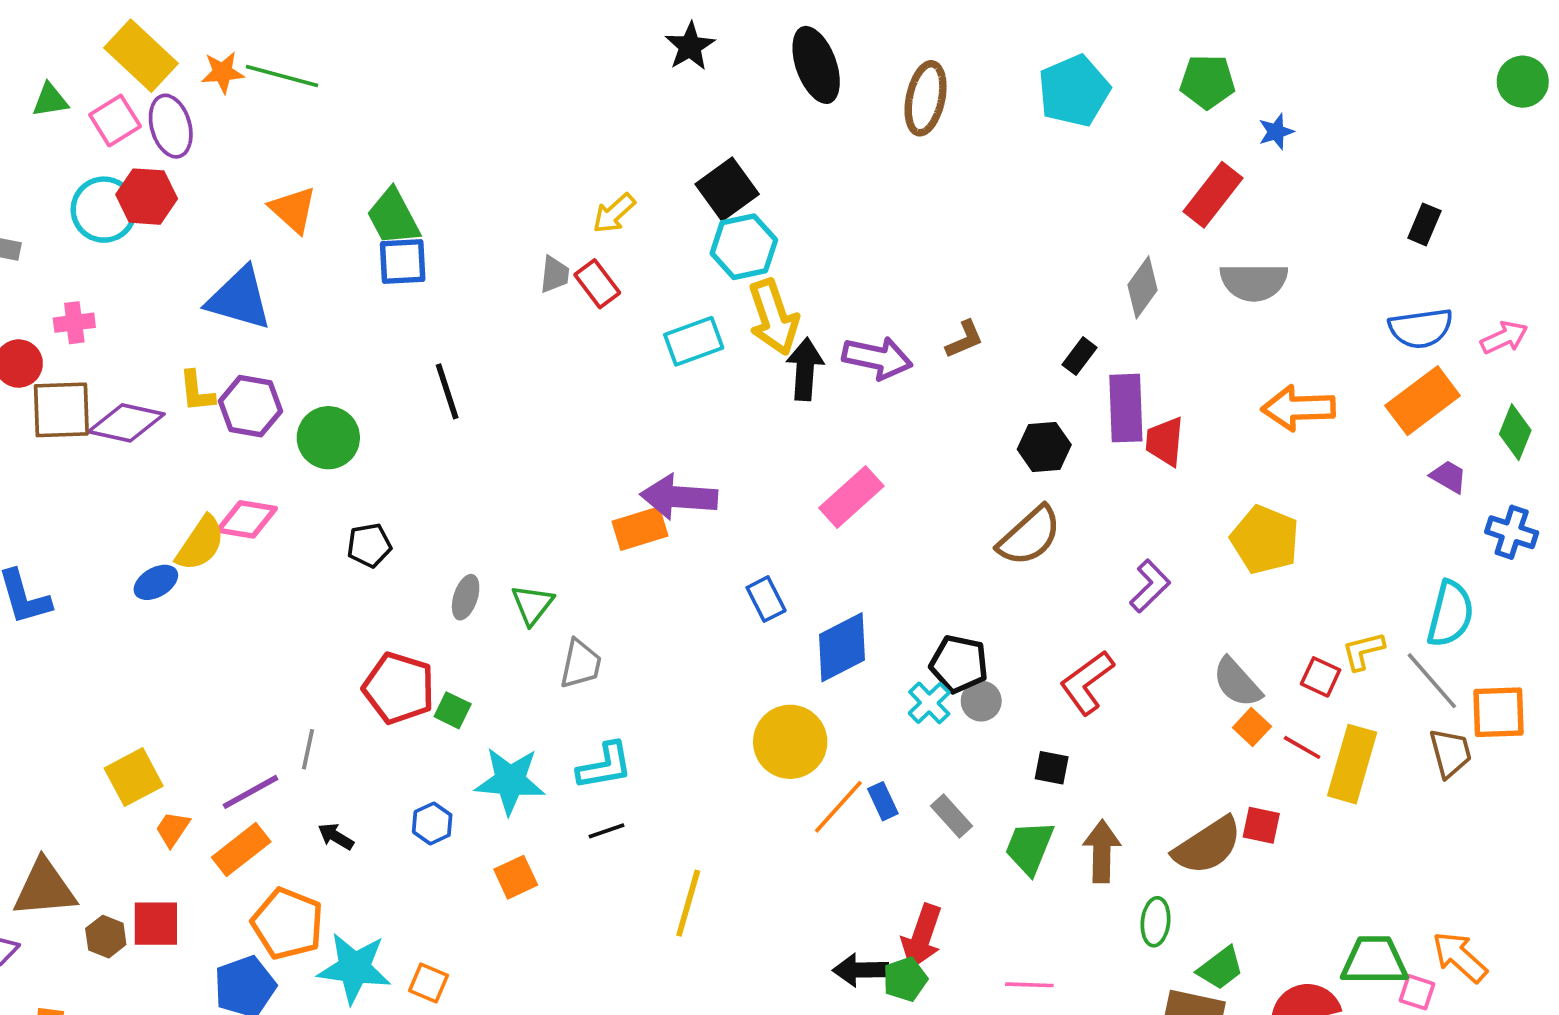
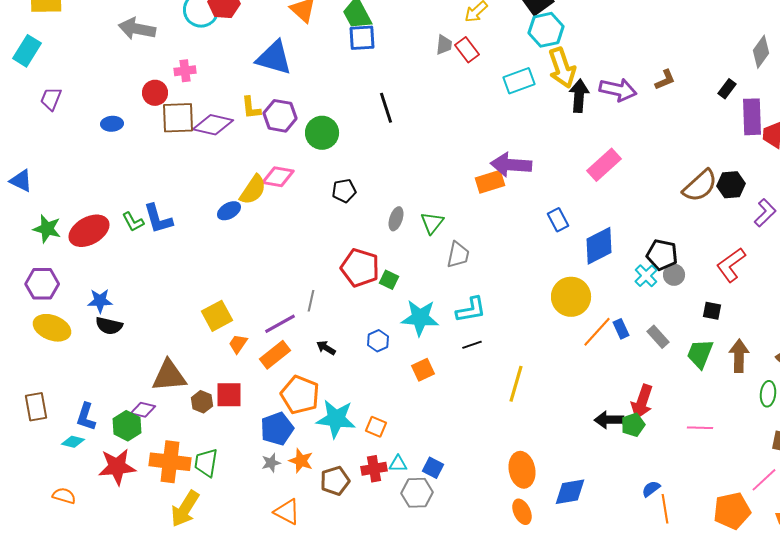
black hexagon: (1044, 447) -> (731, 185), moved

